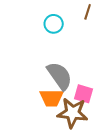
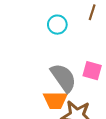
pink square: (84, 94) -> (92, 71), moved

